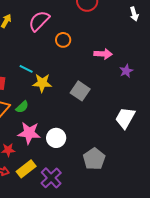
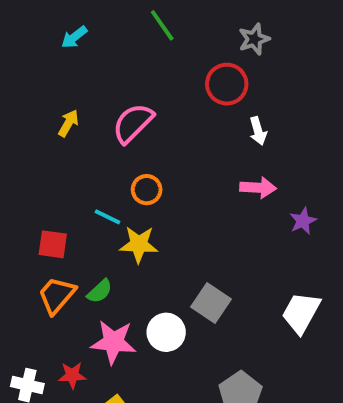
white arrow: (134, 14) -> (258, 131), moved
orange circle: (63, 40) -> (147, 190), moved
gray square: (80, 91) -> (211, 303), moved
white circle: (56, 138) -> (166, 332), moved

